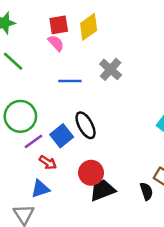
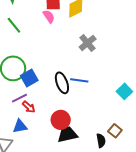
blue line: (70, 81) -> (79, 80), moved
blue square: (62, 136) -> (29, 78), moved
purple line: (34, 141) -> (19, 98), moved

